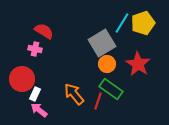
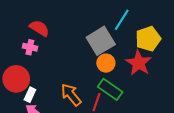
yellow pentagon: (143, 23) -> (148, 39), moved

